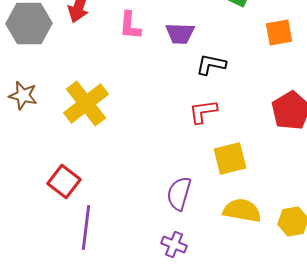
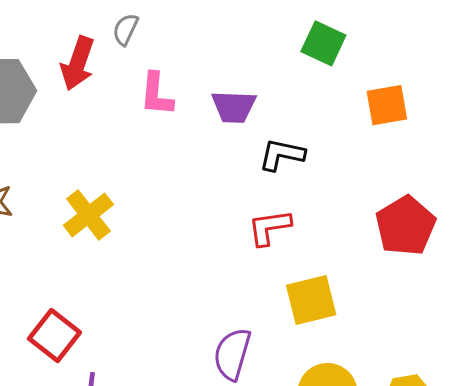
yellow cross: (86, 104) -> (88, 215), size x0.7

